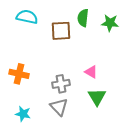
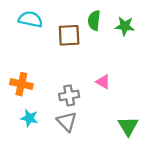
green triangle: (97, 97) -> (128, 126), moved
cyan star: (23, 114) -> (29, 118), moved

